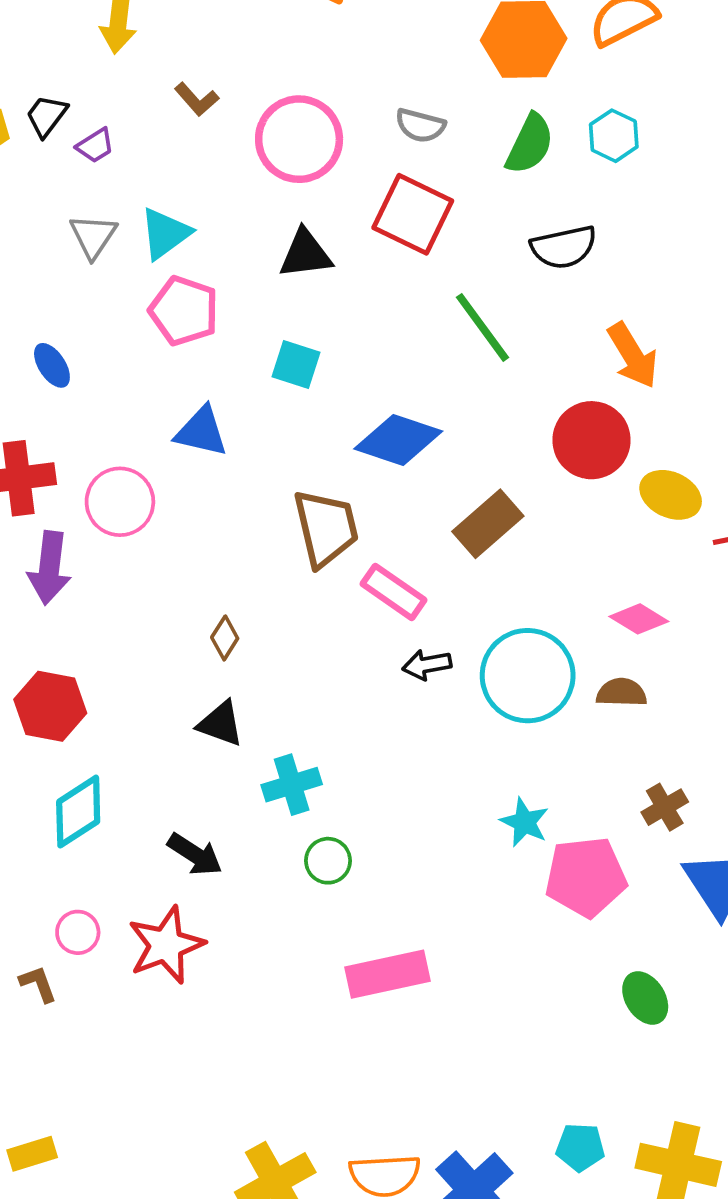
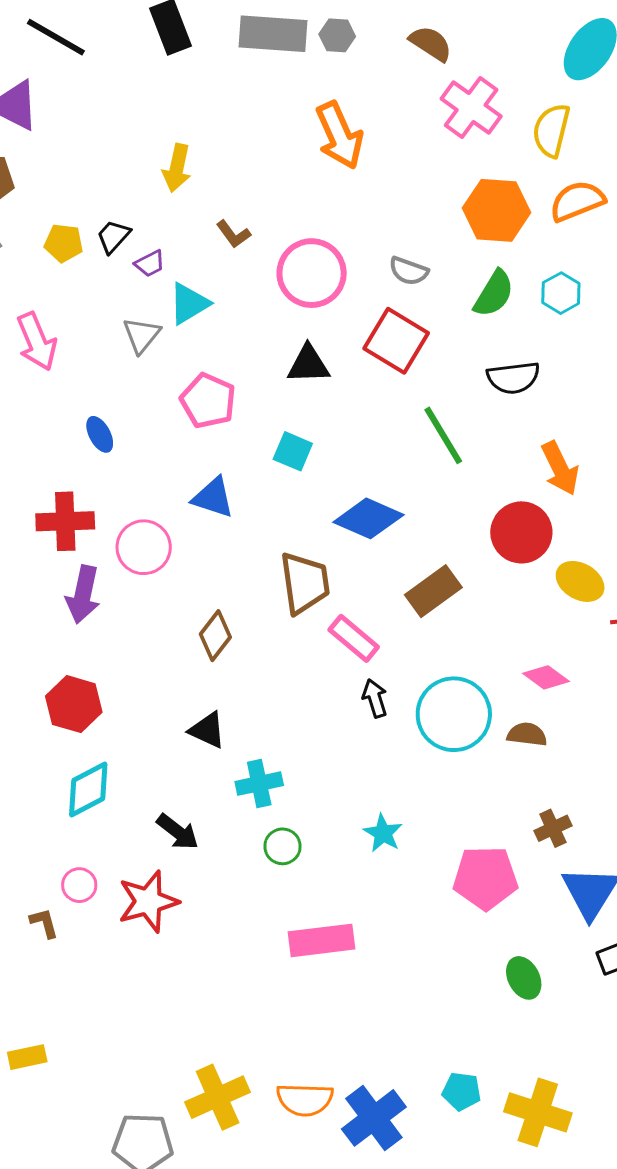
cyan triangle: (165, 233) -> (189, 304), moved
brown diamond: (225, 638) -> (215, 636), moved, size x1.4
black arrow: (427, 665) -> (375, 698), turned 78
cyan star: (525, 822) -> (383, 833), moved

